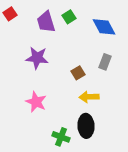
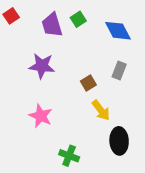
yellow arrow: (89, 97) -> (101, 110), turned -126
black ellipse: (86, 126) -> (119, 141), moved

